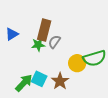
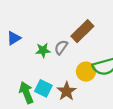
brown rectangle: (44, 30) -> (82, 31), moved, turned 30
green arrow: (24, 83) -> (26, 93), turned -66

